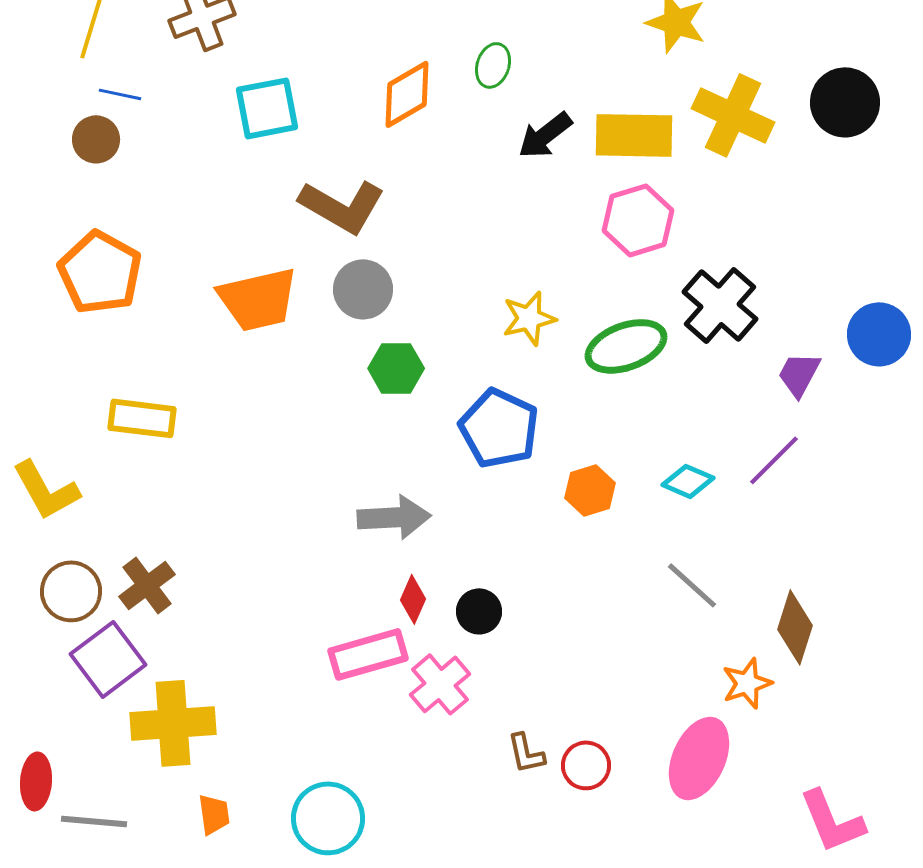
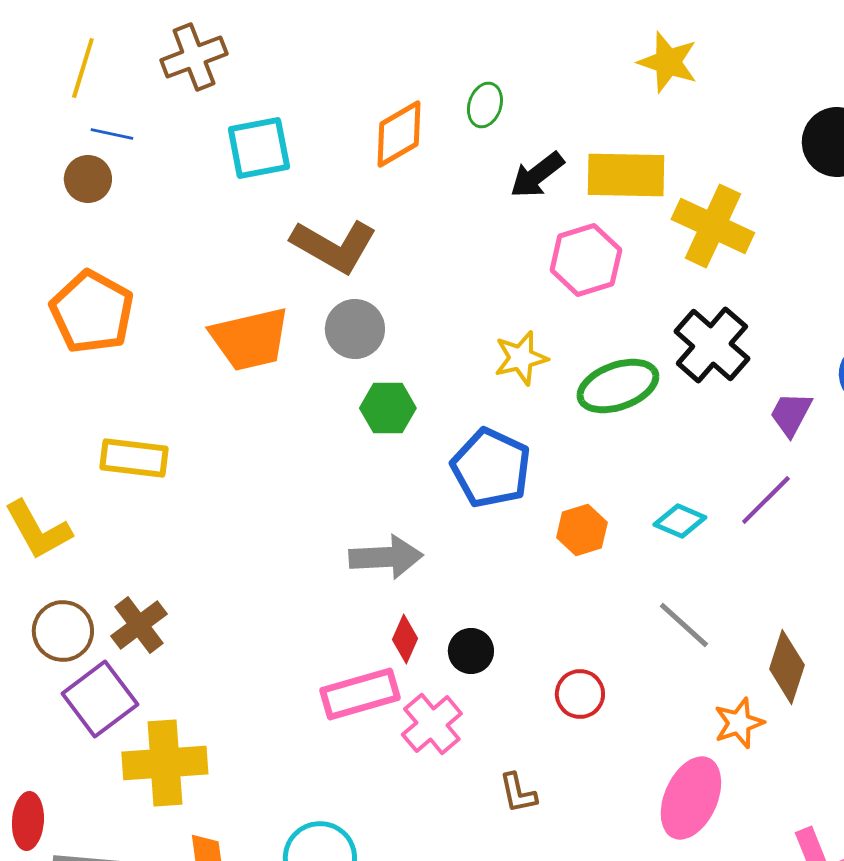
yellow cross: (733, 115) -> (713, 226), moved
pink hexagon: (638, 220) -> (586, 260), moved
red circle: (586, 765) -> (580, 694), moved

